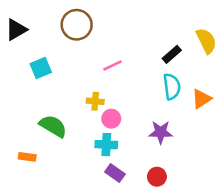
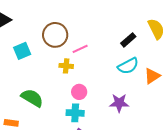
brown circle: (77, 25) -> (55, 35), moved
cyan semicircle: (172, 87) -> (128, 66), turned 70
yellow cross: (95, 101) -> (66, 66), moved

